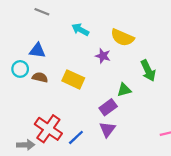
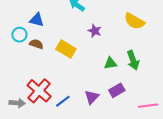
yellow semicircle: (122, 38) -> (134, 21), moved
green arrow: (148, 71) -> (133, 60), moved
purple rectangle: (108, 107) -> (117, 90), moved

